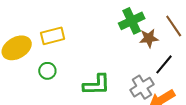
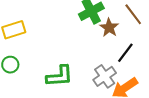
brown star: (149, 38) -> (109, 28), turned -30

